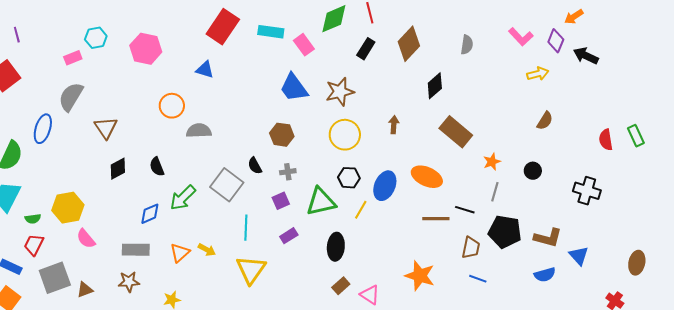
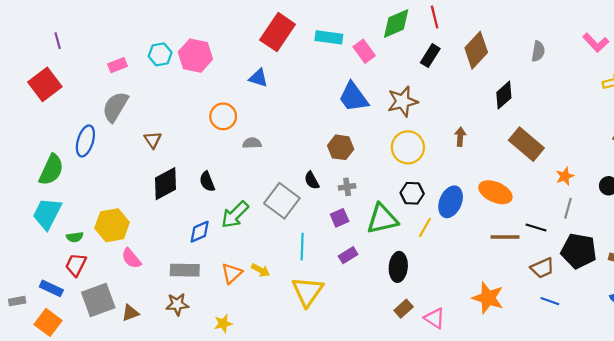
cyan hexagon: (96, 38) -> (160, 54), moved
brown triangle: (106, 128) -> (153, 140), size x0.7
gray semicircle: (199, 131) -> (252, 143), size x0.7
black diamond: (118, 169) -> (165, 184), size x1.4
brown trapezoid: (471, 248) -> (542, 268), turned 55

